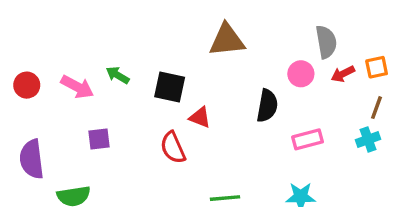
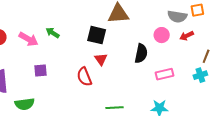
gray semicircle: (326, 42) -> (177, 16), turned 108
orange square: (377, 67) -> (197, 10), moved
black square: (170, 87) -> (97, 35), moved
red triangle: (200, 117) -> (101, 59), turned 32

